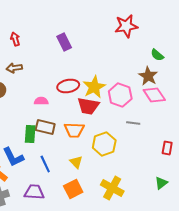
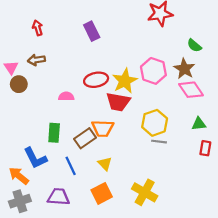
pink hexagon: (120, 95) -> (153, 71), moved
gray line: (133, 123) -> (159, 142), moved
brown rectangle: (45, 127) -> (85, 138), moved, turned -48
yellow hexagon: (104, 144) -> (155, 123), moved
green triangle: (161, 183) -> (199, 124), moved, turned 32

